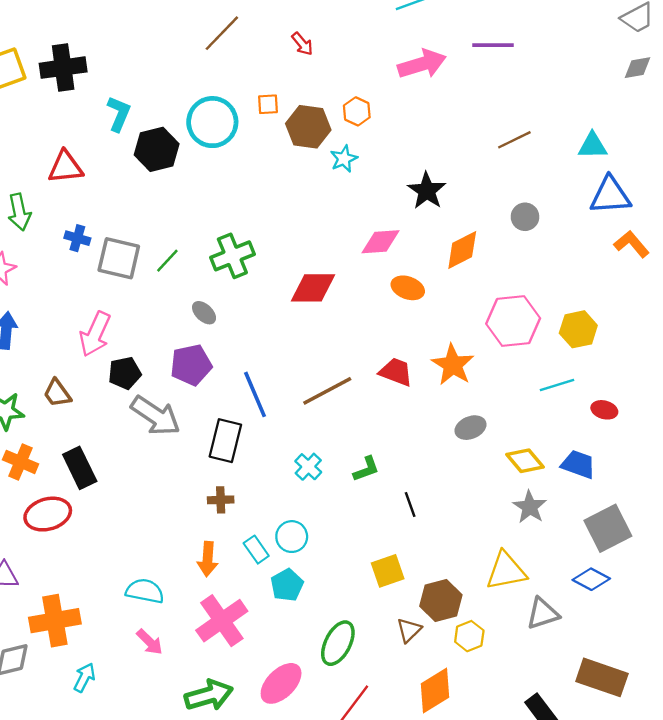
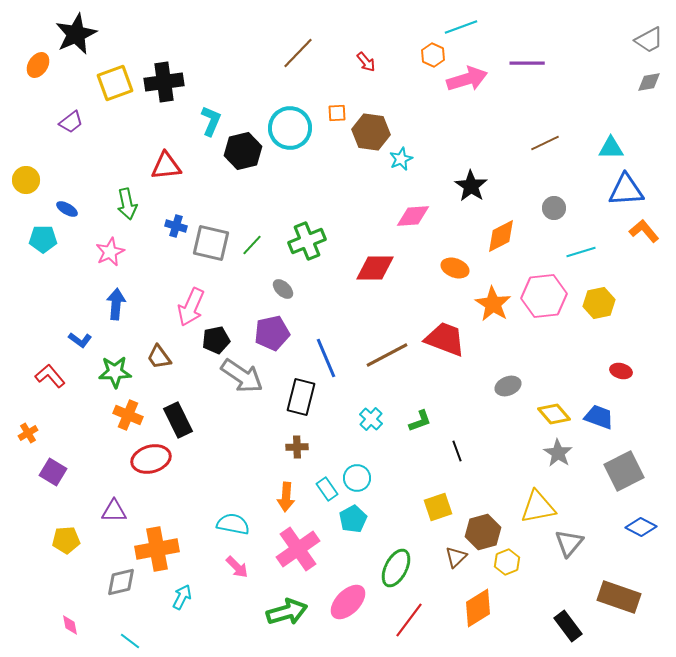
orange hexagon: (357, 111) -> (433, 55), moved
pink diamond: (381, 242) -> (413, 216), moved
orange star: (453, 365) -> (493, 304), moved
red trapezoid: (396, 372) -> (445, 339), size x1.4
cyan line: (557, 385) -> (581, 252), moved
blue diamond: (591, 579) -> (641, 527), moved
gray triangle: (543, 614) -> (569, 543), turned -32

